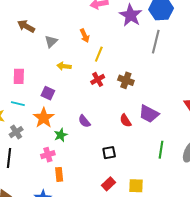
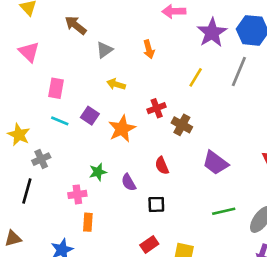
yellow line: (99, 54) -> (196, 77), moved
brown cross: (126, 80) -> (182, 125), moved
cyan line: (18, 104) -> (60, 121), moved
orange star: (44, 118) -> (122, 129), moved
purple semicircle: (84, 121) -> (129, 182), moved
red semicircle: (125, 121) -> (162, 166), moved
green line: (161, 150) -> (224, 211), turned 60

